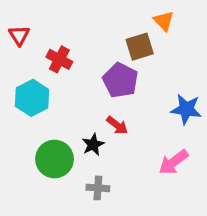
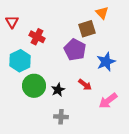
blue star: (186, 109) -> (106, 62), moved, turned -30
red arrow: (117, 125) -> (85, 85), moved
green circle: (55, 159) -> (34, 86), moved

